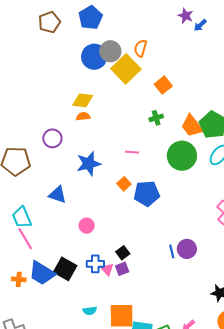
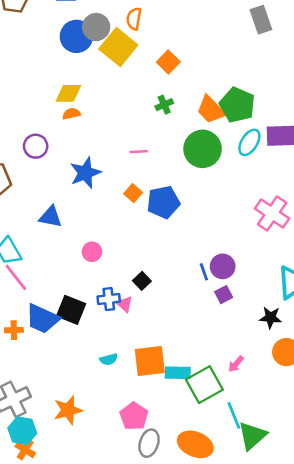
purple square: (122, 269) -> (224, 295), moved

